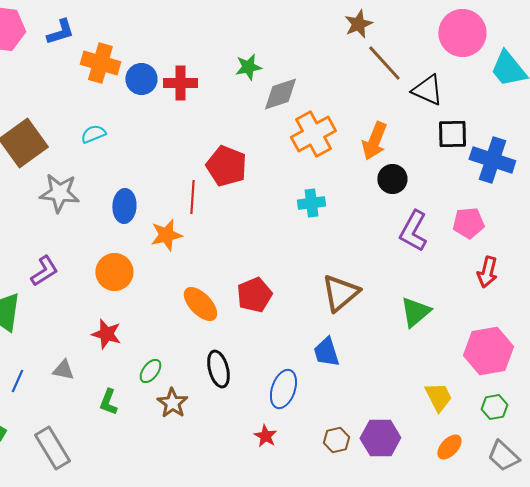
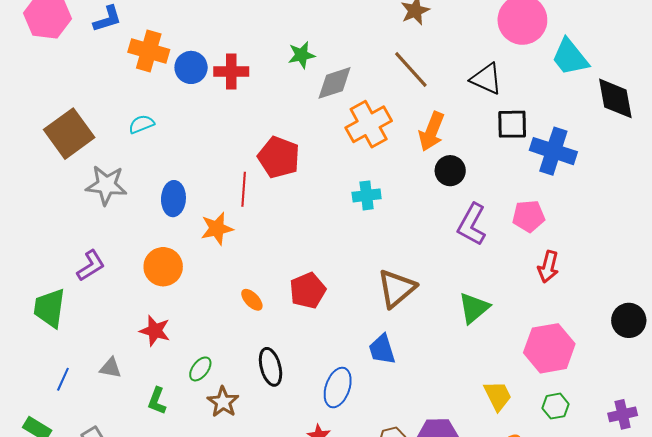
brown line: (384, 63) -> (411, 70), moved
orange ellipse: (200, 304) -> (252, 300), size x0.6

